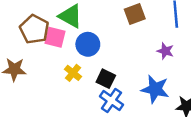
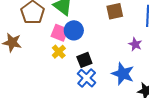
pink square: (55, 37) -> (60, 33), moved
black square: (106, 79) -> (84, 60), turned 35

